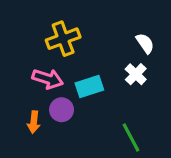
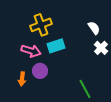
white cross: (136, 74) -> (101, 48), moved
cyan rectangle: (89, 87) -> (56, 46), moved

